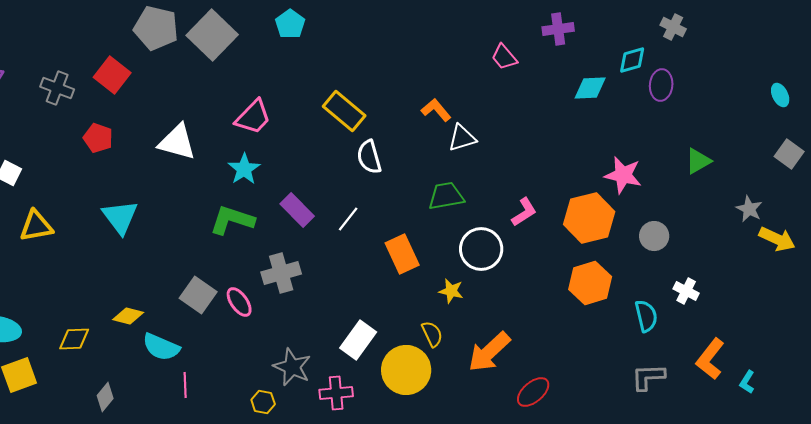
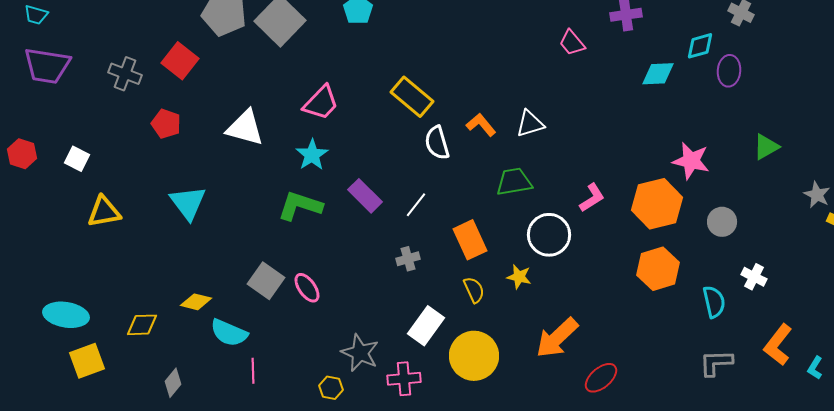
orange L-shape: (436, 110) -> (481, 125), moved
gray cross: (281, 273) -> (408, 259), moved, size x0.6
yellow semicircle: (432, 334) -> (474, 290), moved

